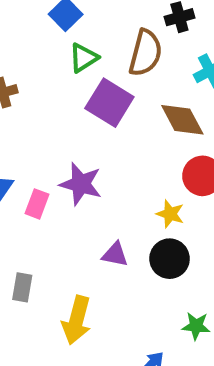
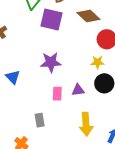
pink rectangle: (37, 204) -> (57, 94), moved
yellow arrow: (77, 320) -> (86, 124), moved

